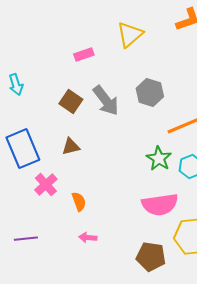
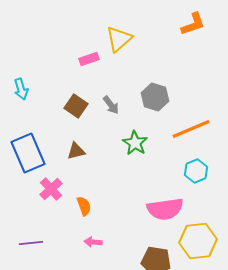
yellow triangle: (130, 35) -> (119, 39), moved
gray arrow: (106, 101) -> (111, 105), size x0.6
green star: (159, 159) -> (135, 143), moved

